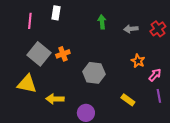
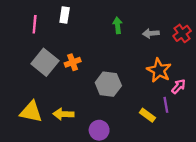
orange star: (138, 61) -> (159, 70), size x1.5
yellow triangle: (27, 84) -> (31, 112), moved
purple line: (159, 96) -> (166, 105), moved

